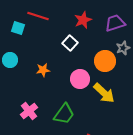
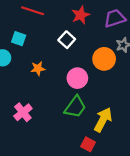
cyan square: (18, 28) -> (19, 39), moved
yellow arrow: (104, 93) -> (103, 120), moved, turned -105
green trapezoid: (64, 114) -> (75, 107), moved

